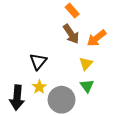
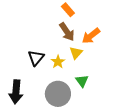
yellow triangle: (86, 64) -> (76, 53), moved
yellow star: (39, 87) -> (58, 62), moved

